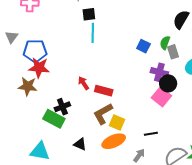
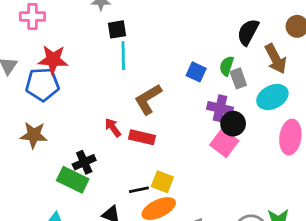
red star: (39, 68) -> (53, 60), moved
brown L-shape: (103, 114) -> (148, 99), moved
black line: (151, 134) -> (139, 190), moved

